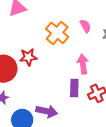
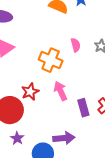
pink semicircle: (85, 26) -> (76, 45), turned 32
pink arrow: (83, 64) -> (60, 91), moved

